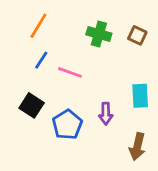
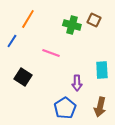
brown square: (137, 35) -> (94, 20), moved
blue line: (41, 60) -> (12, 41), moved
blue pentagon: (67, 125) -> (65, 108), moved

